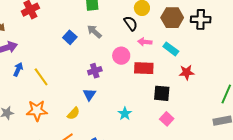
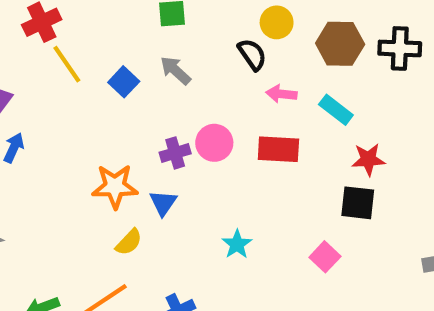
pink circle: (121, 56) -> (214, 143), moved
yellow line: (41, 77) -> (67, 64), moved
black square: (162, 93) -> (358, 203), moved
orange star: (37, 111) -> (115, 186), moved

